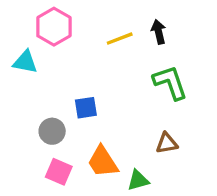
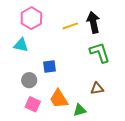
black arrow: (159, 32) -> (93, 22), size x1.5
cyan triangle: (25, 62) -> (21, 45), moved

